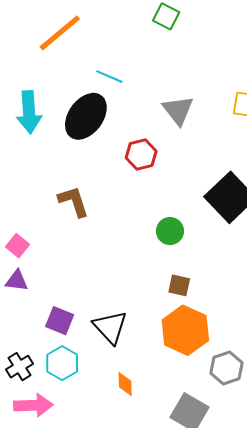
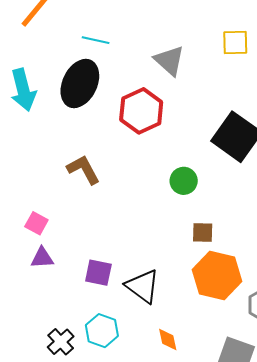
red hexagon: (141, 154) -> (141, 111), size x1.4
purple square: (60, 321) -> (98, 273), moved

